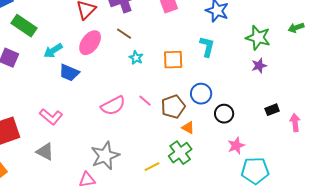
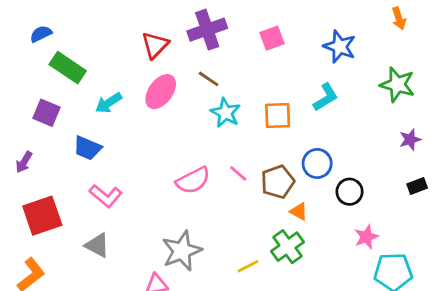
cyan L-shape: (207, 47) -> (326, 97), turned 45
cyan star: (136, 58) -> (225, 113), size x1.5
purple star: (259, 66) -> (410, 140), moved
blue trapezoid: (69, 73) -> (87, 148), moved

